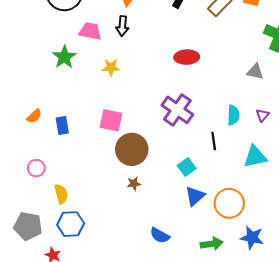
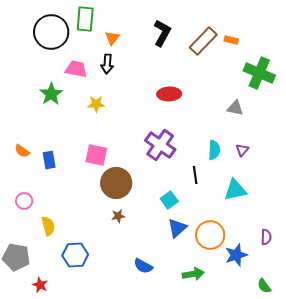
orange semicircle: (34, 116) -> (22, 151), turned 77
blue hexagon: (71, 224) -> (75, 255), moved
blue star: (252, 238) -> (236, 255), moved, turned -30

